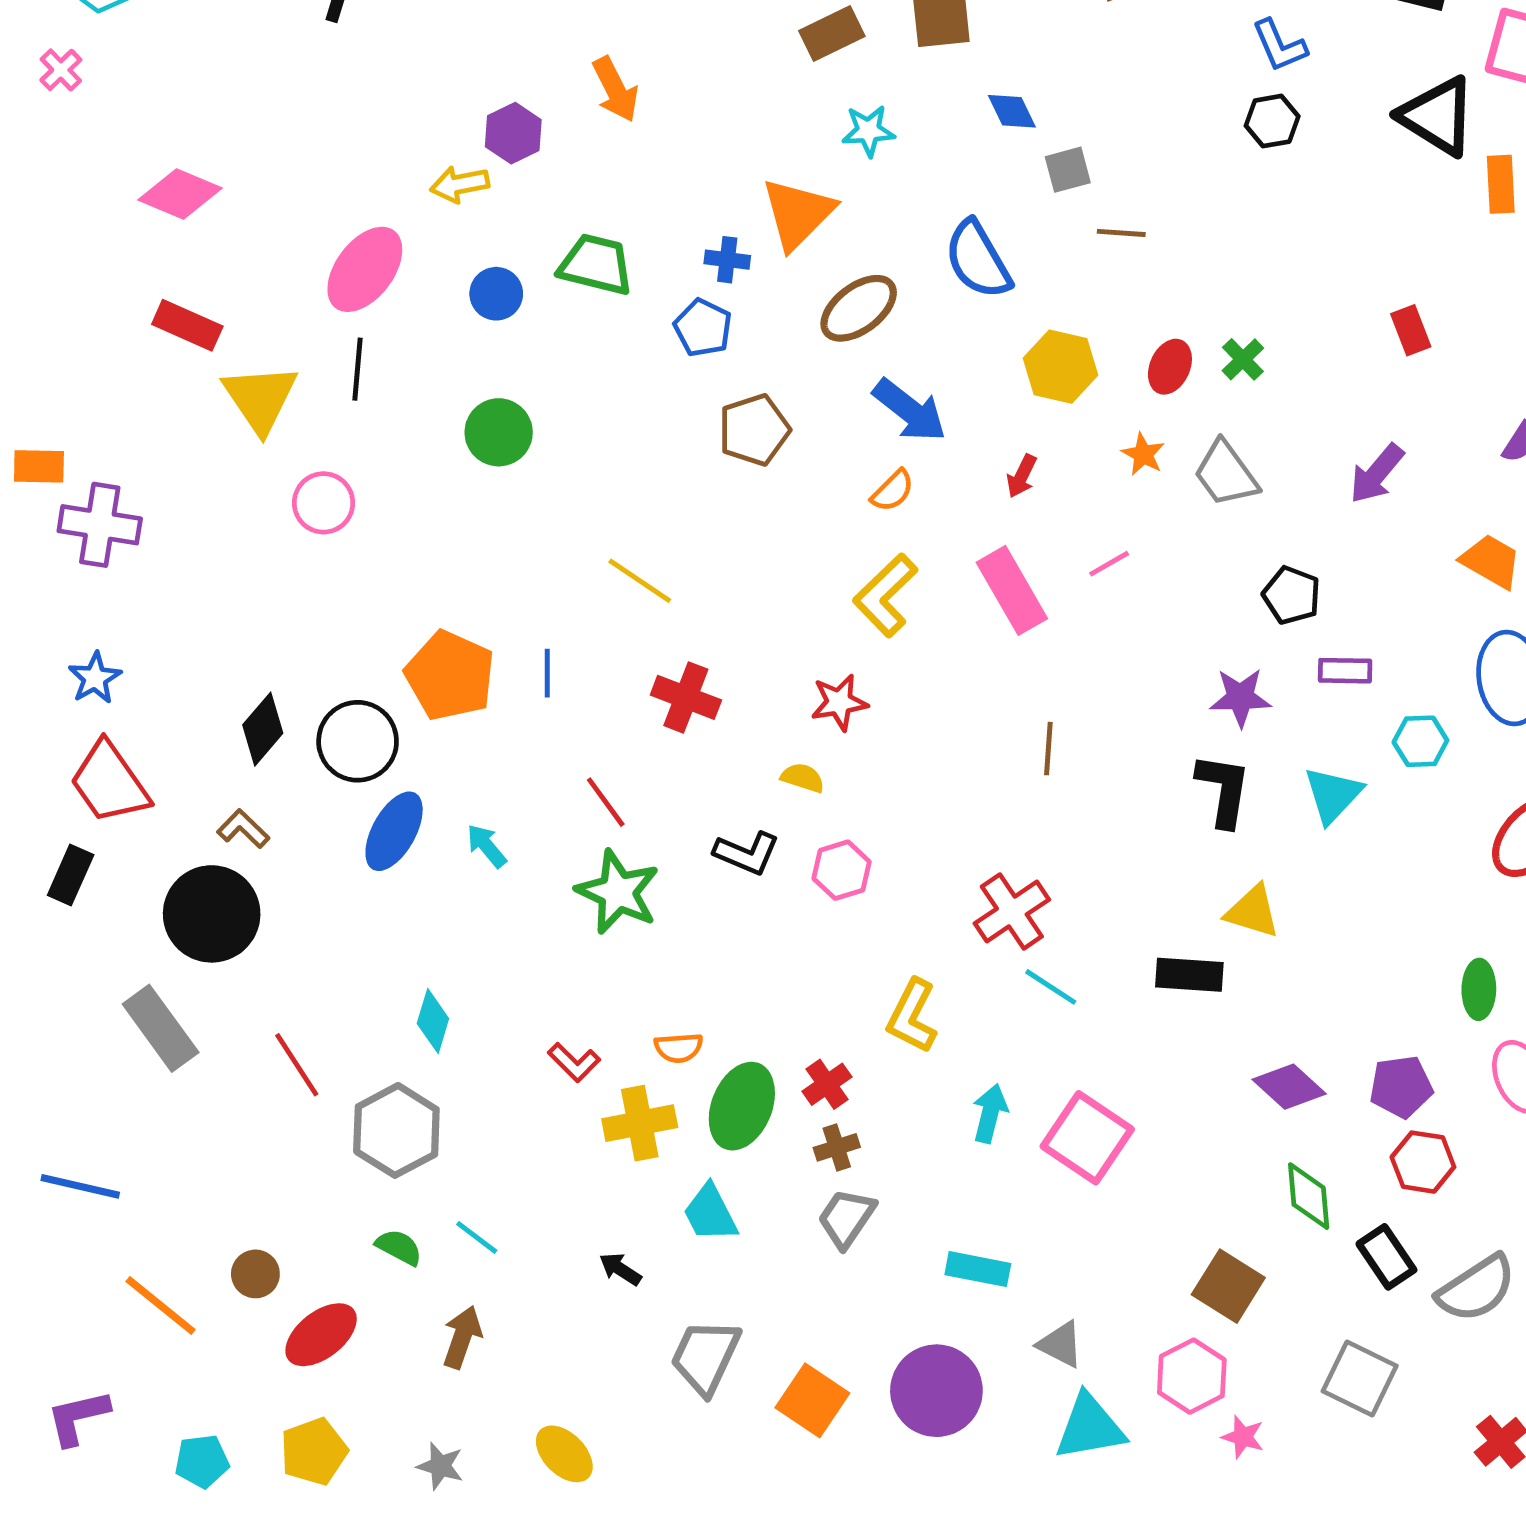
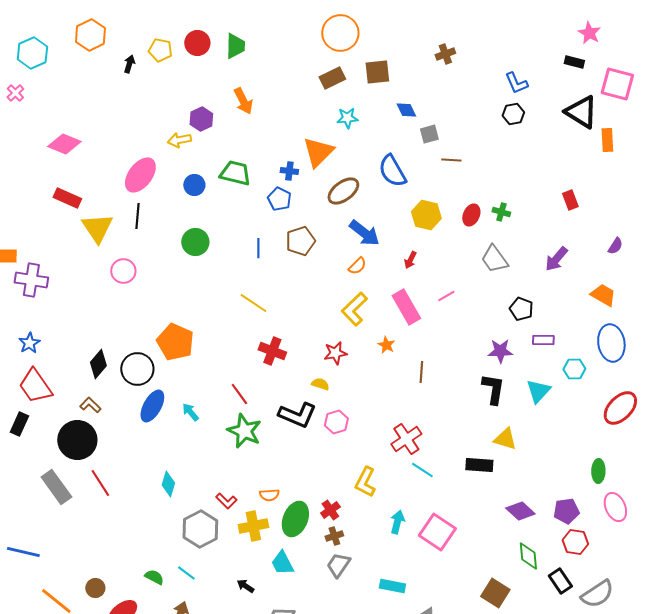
green cross: (1243, 359) -> (501, 212), turned -30
orange star: (1143, 454) -> (386, 345), moved
blue line: (547, 673) -> (258, 248), moved
black L-shape: (747, 853) -> (297, 415), size x1.4
red line: (297, 1065) -> (100, 483), moved
gray hexagon: (396, 1130) -> (200, 529), moved

